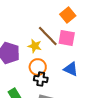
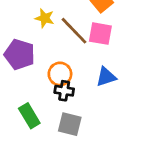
yellow star: (35, 46) -> (45, 18), moved
blue triangle: (71, 69) -> (106, 77), turned -42

